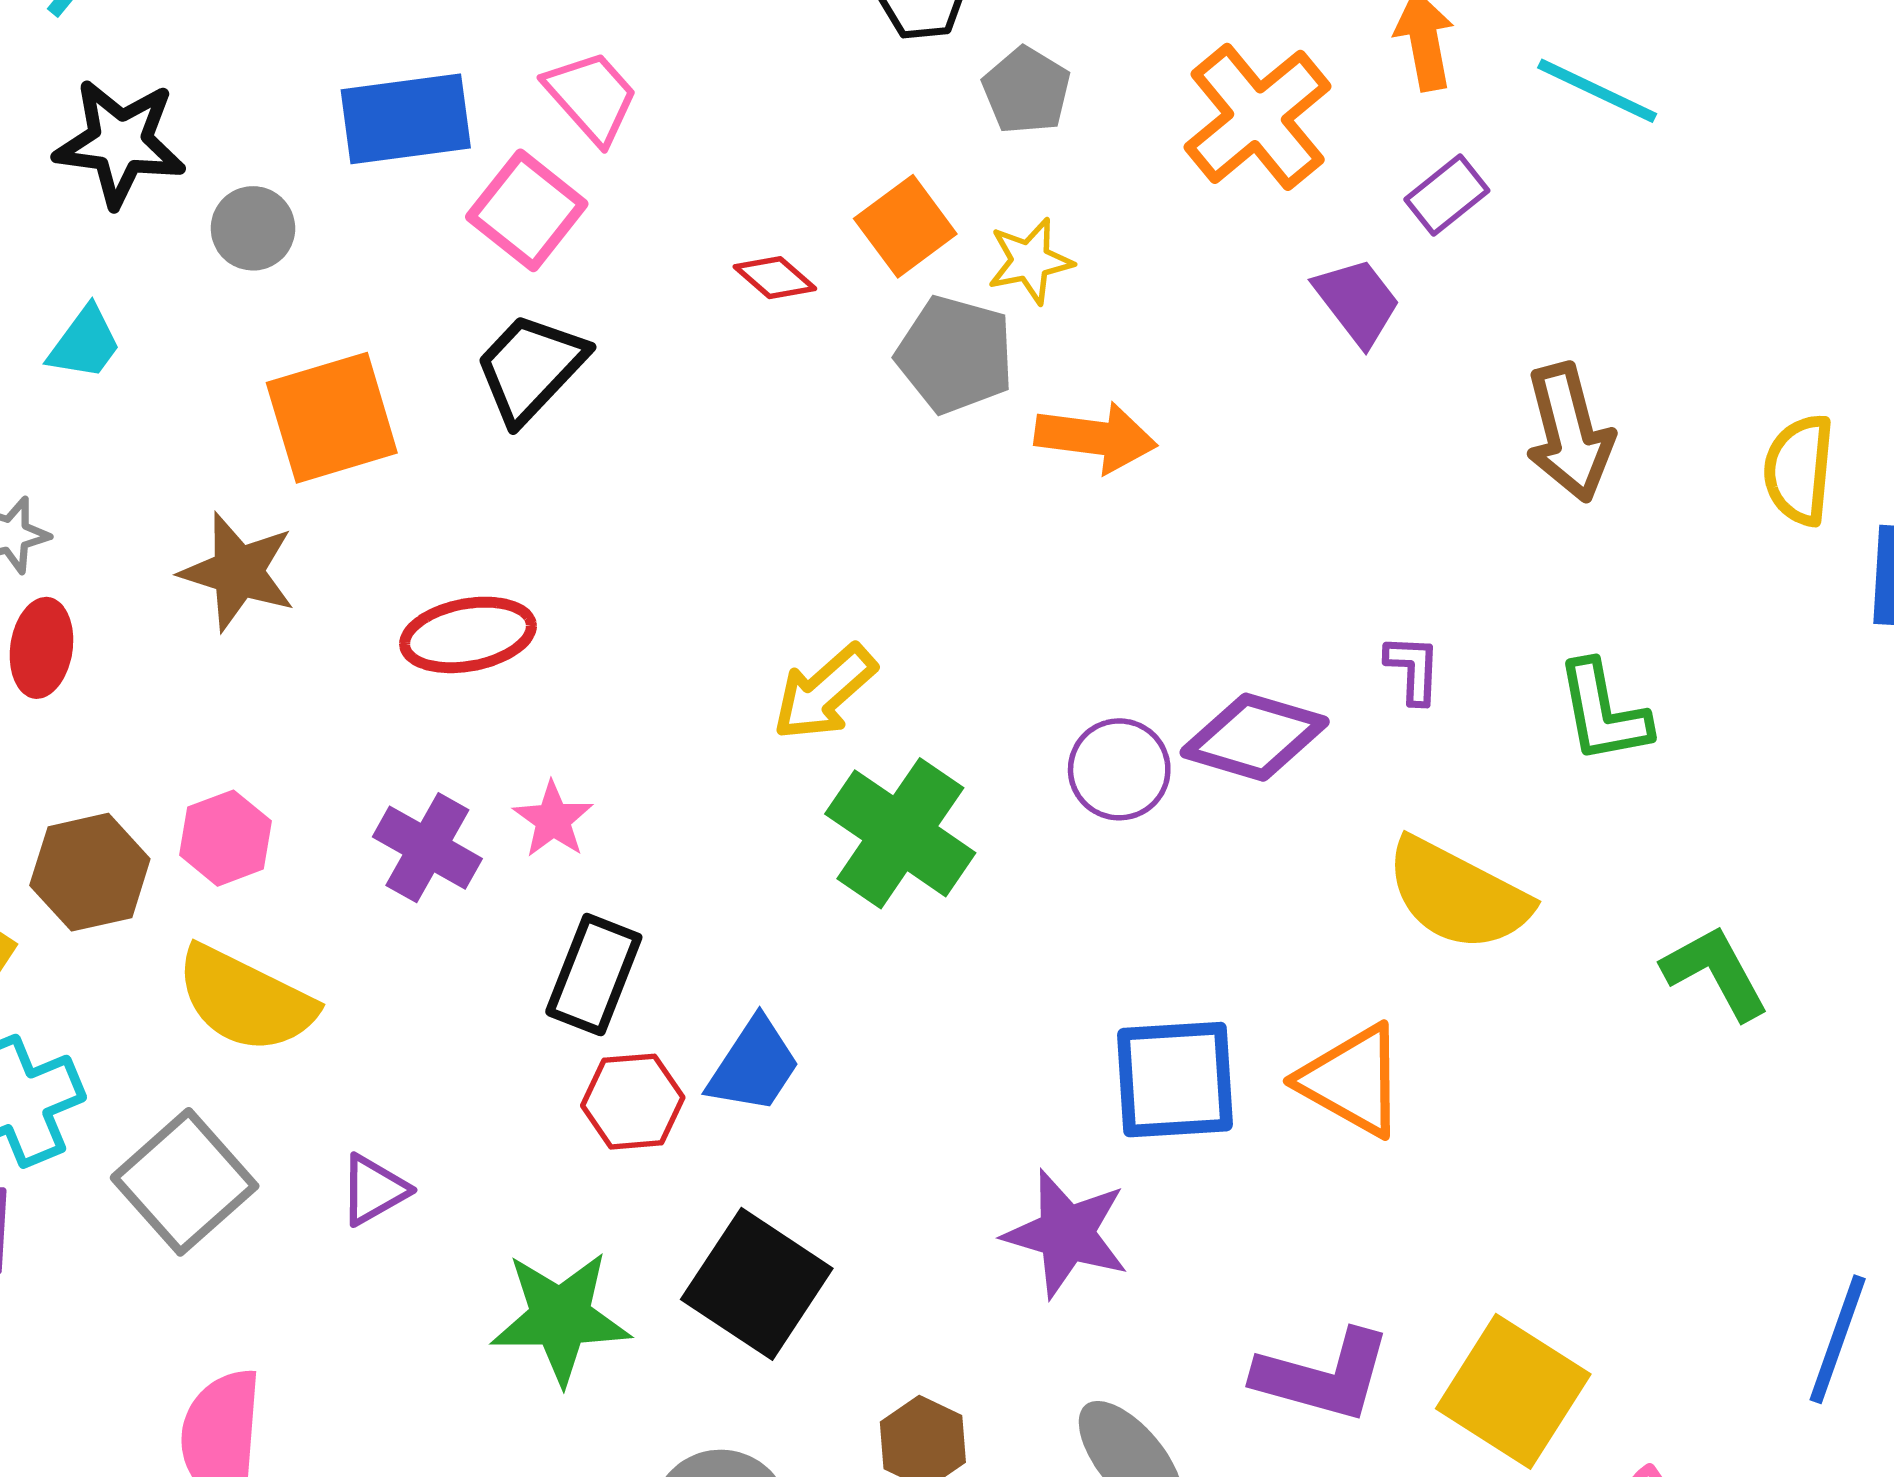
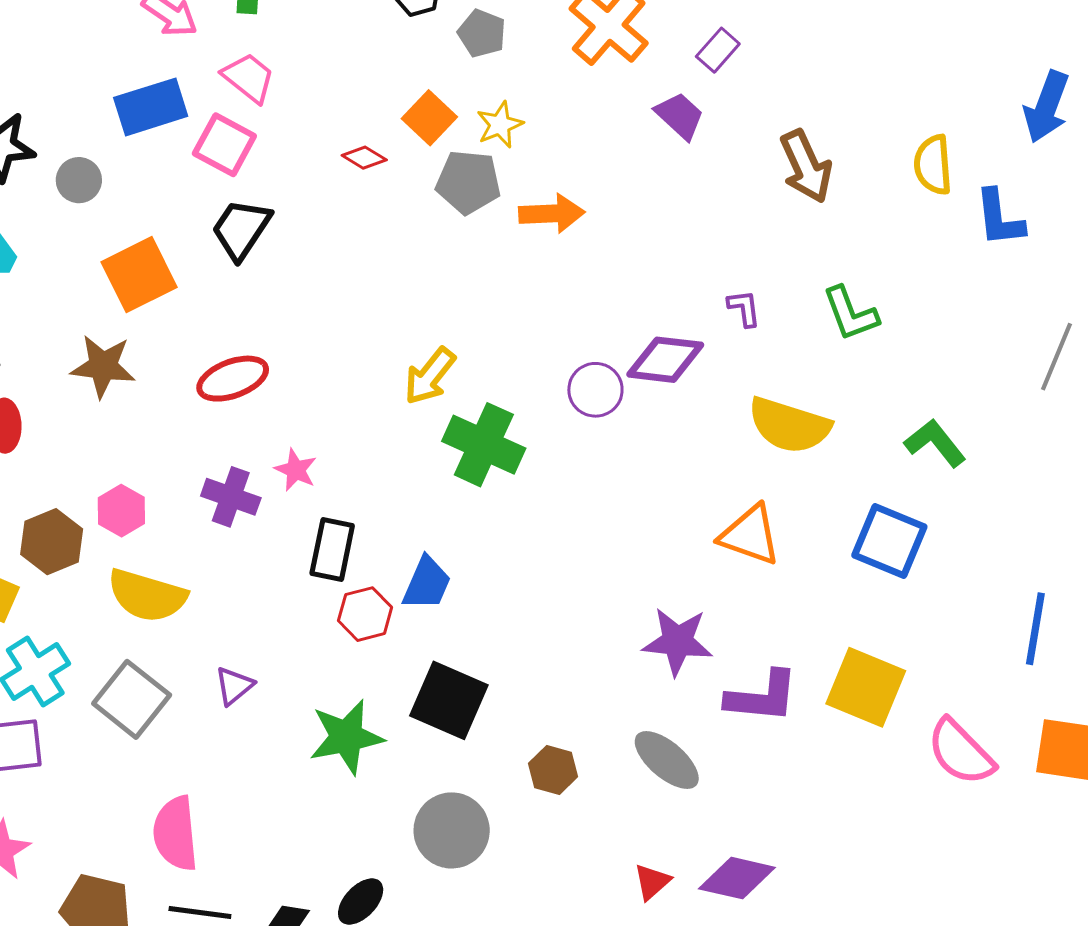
blue square: (1175, 1080) -> (889, 541), moved, turned 36
purple star: (1066, 1234) -> (678, 641), moved

